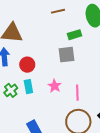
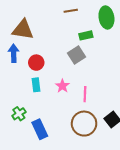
gray square: (66, 55) -> (76, 55), turned -30
green cross: (11, 90) -> (19, 114), moved

